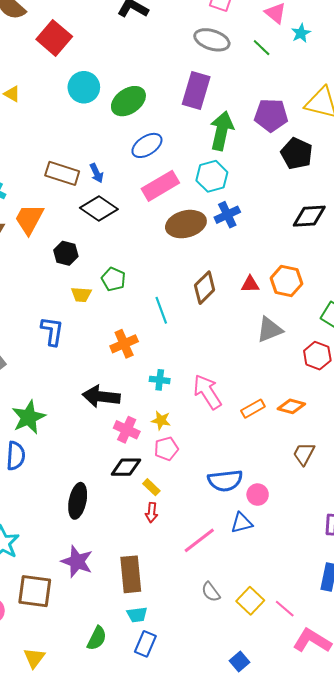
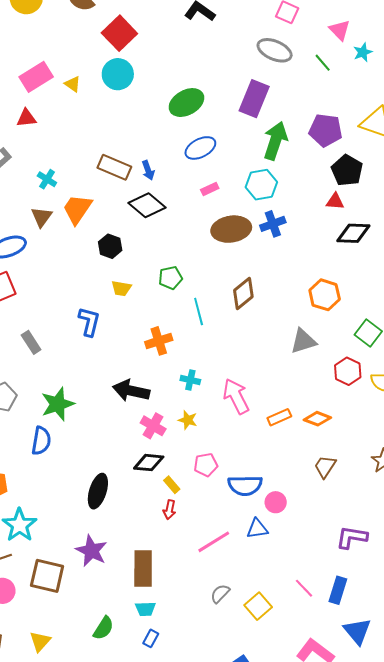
cyan circle: (84, 87) -> (118, 74), moved
pink rectangle: (160, 186) -> (210, 189), size x0.5
green pentagon: (113, 279) -> (171, 278), moved, turned 30
red triangle: (250, 284) -> (335, 201), moved
pink pentagon: (166, 449) -> (206, 465), moved
gray semicircle: (211, 592) -> (220, 594), turned 75
pink line: (285, 609) -> (304, 588), moved
blue rectangle: (145, 644) -> (151, 638), size x0.7

